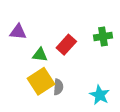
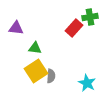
green cross: (103, 37) -> (90, 17), moved
red rectangle: (66, 45) -> (74, 28), moved

